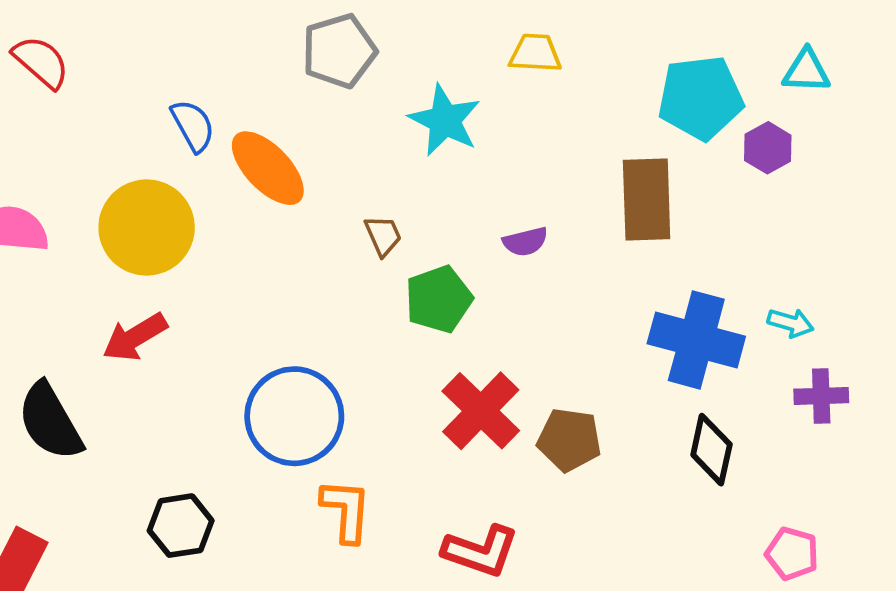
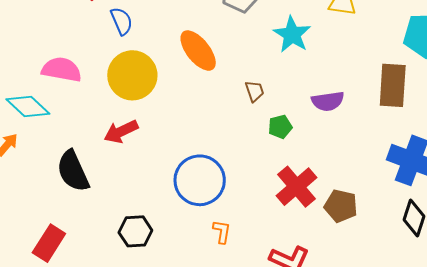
blue semicircle: (193, 126) -> (122, 21), moved
purple semicircle: (525, 242) -> (328, 101), size x1.4
green pentagon: (439, 299) -> (280, 127), size x0.7
orange L-shape: (346, 511) -> (222, 232), size x0.7

